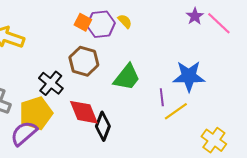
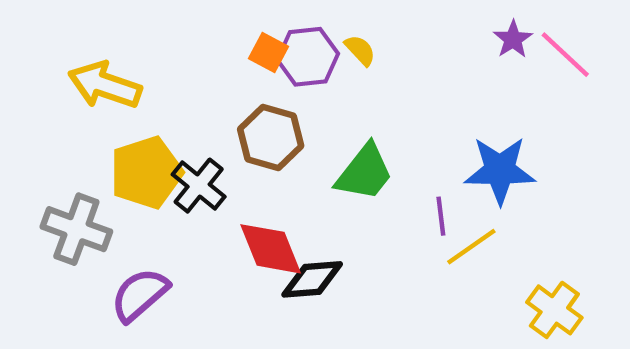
yellow pentagon: (36, 113) -> (146, 172), moved
black diamond: (103, 126) -> (312, 279), turned 64

